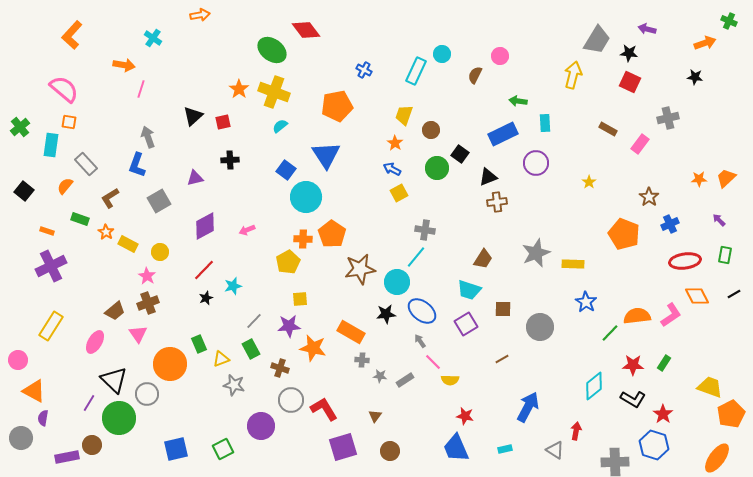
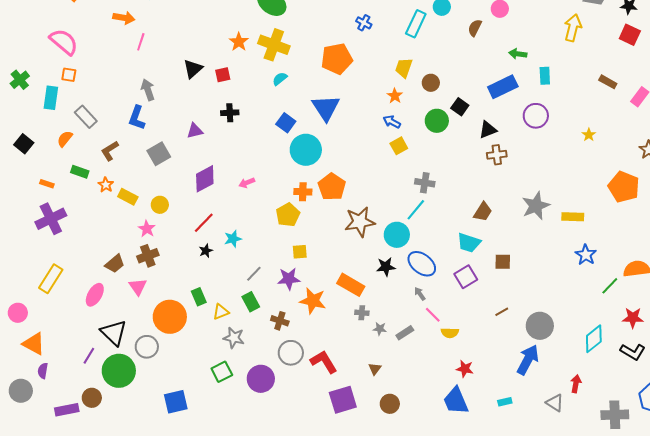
gray circle: (540, 327) -> (540, 326), moved
green square: (223, 449) -> (222, 372), moved

